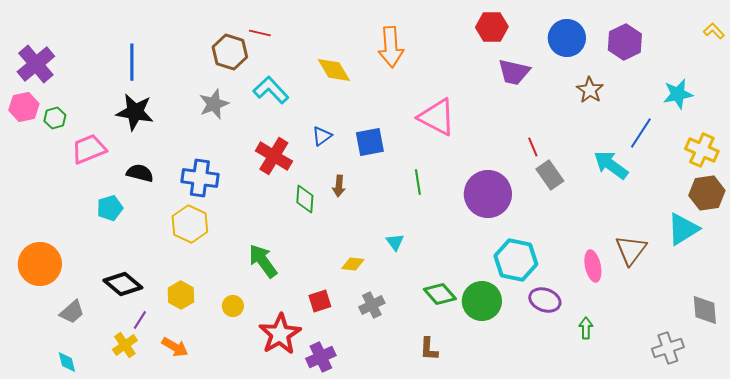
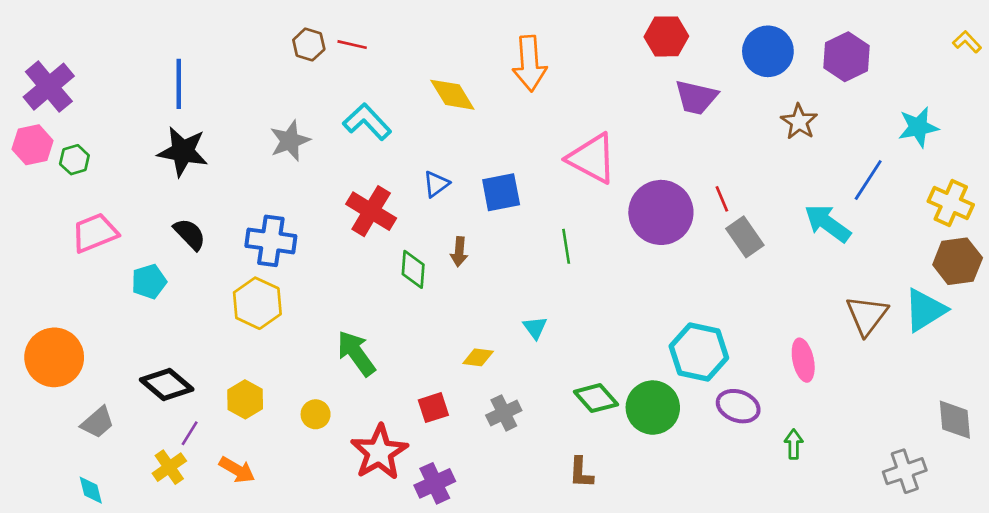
brown hexagon: (230, 52) -> (309, 45), moved, size x0.7
pink trapezoid: (89, 149) -> (95, 233), moved
black semicircle: (140, 173) -> (190, 234), turned 32
purple circle: (488, 194) -> (661, 212), moved
brown triangle: (631, 250) -> (867, 315), moved

